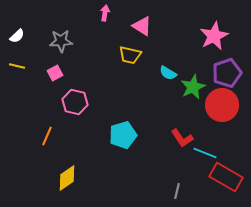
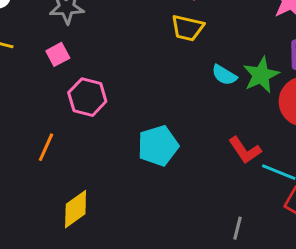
yellow trapezoid: (130, 55) -> (187, 28), moved
cyan semicircle: (168, 73) -> (224, 75), moved

